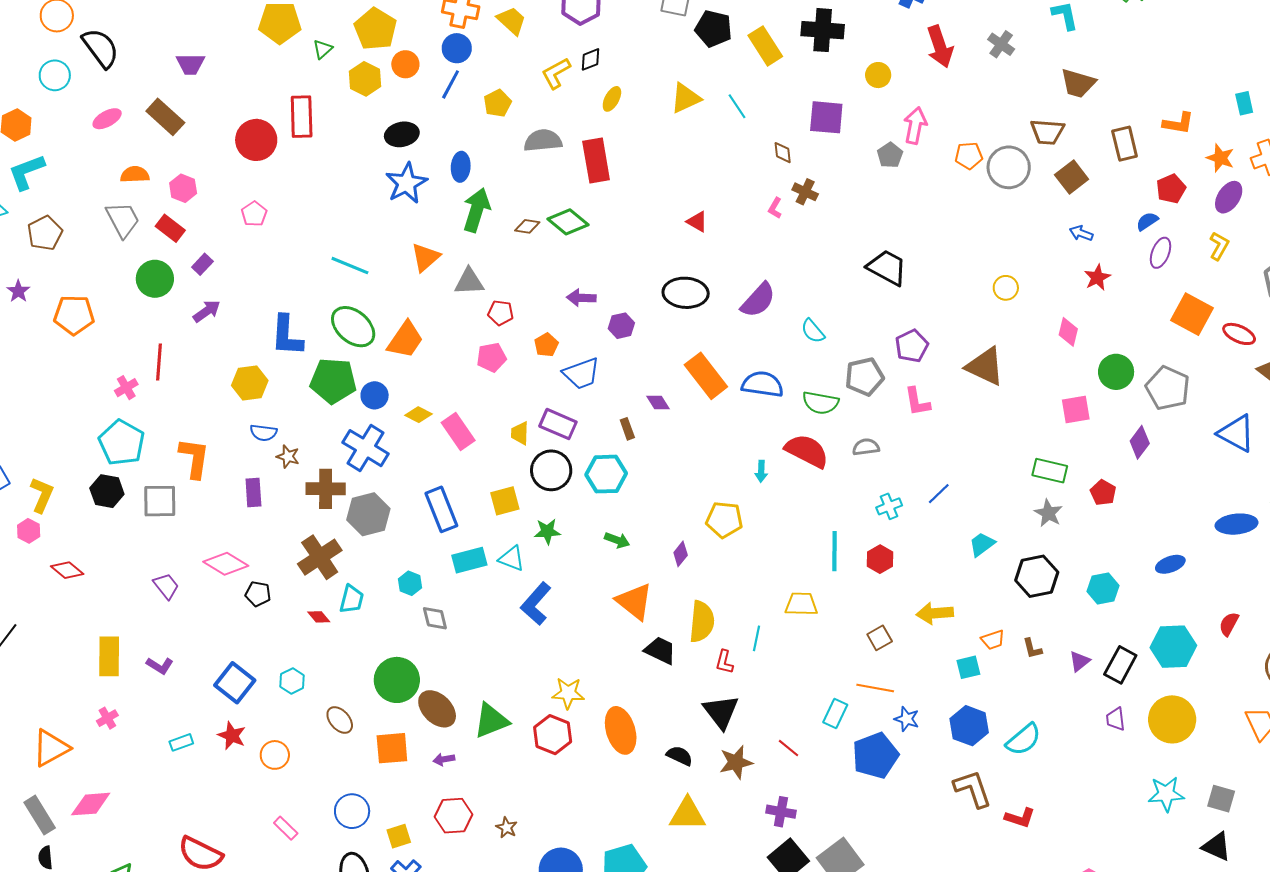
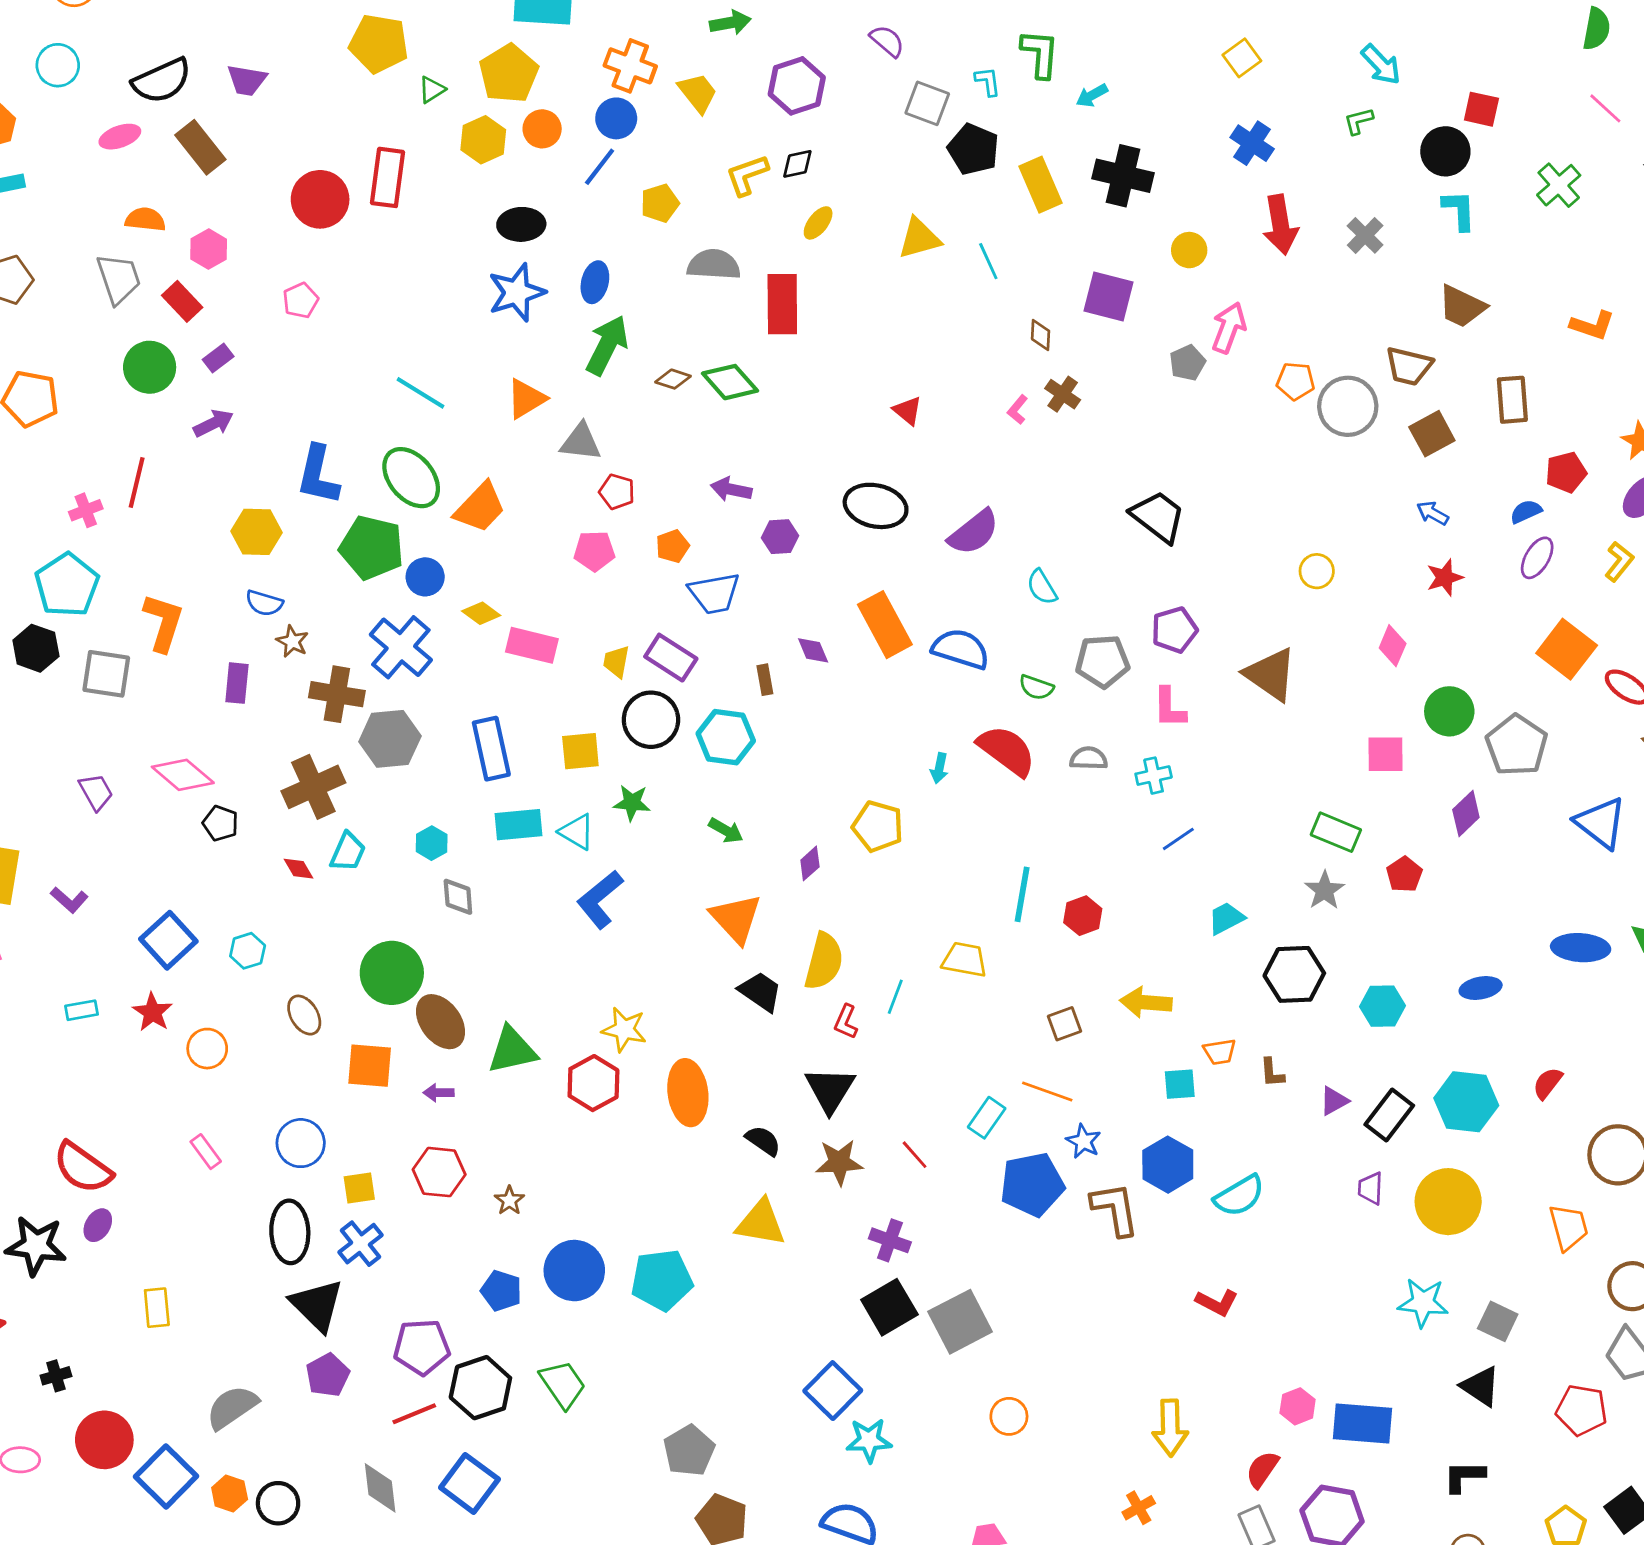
black semicircle: (100, 48) -> (162, 81), moved, turned 93
orange L-shape: (1178, 123) -> (1592, 325), moved
green semicircle: (821, 403) -> (1036, 687), size x0.7
pink rectangle: (458, 432) -> (532, 645), turned -51
cyan cross: (889, 506) -> (1154, 776), moved
brown L-shape: (973, 789) -> (1115, 1209), moved

